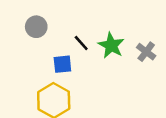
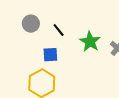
black line: (81, 43) -> (59, 30), moved

